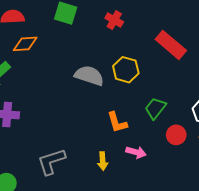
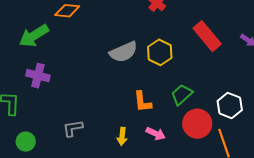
gray semicircle: (89, 76) -> (124, 52), turned 128
red circle: (176, 135) -> (197, 124), size x1.5
gray L-shape: (51, 162) -> (73, 128), size x0.7

